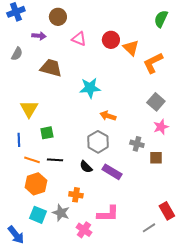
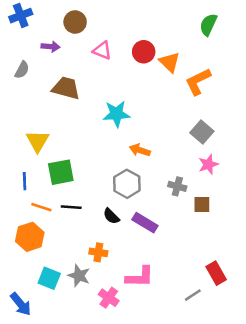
green square: (47, 133) -> (61, 172), size x1.5
orange hexagon: (36, 184) -> (30, 237), moved

